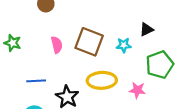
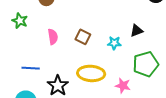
brown square: (89, 42) -> (83, 37), size x0.6
green star: (13, 43) -> (20, 21), moved

